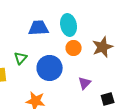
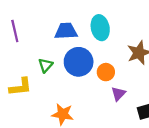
orange circle: (74, 48) -> (106, 72), moved
blue circle: (50, 68) -> (79, 62), moved

